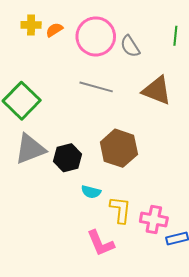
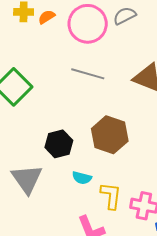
gray semicircle: (130, 46) -> (125, 16), moved, turned 95
gray triangle: (30, 149) -> (27, 179), moved, turned -44

